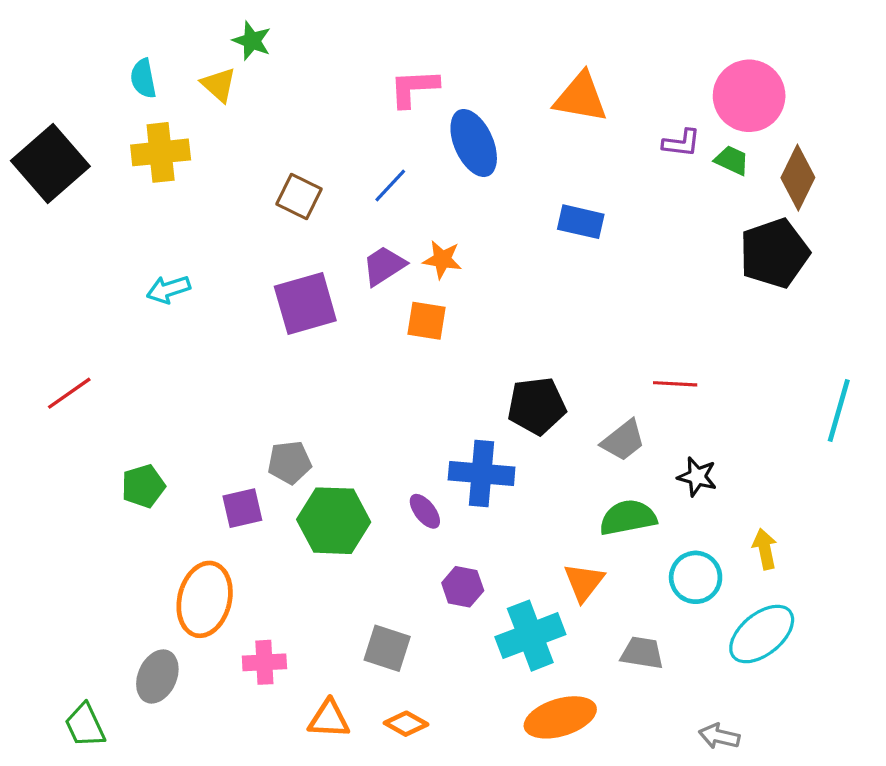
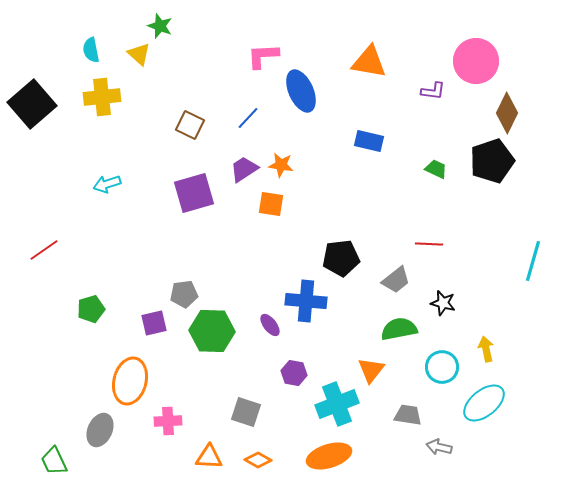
green trapezoid: (732, 160) -> (436, 169), moved
orange ellipse: (560, 717) -> (329, 456), moved
gray arrow: (719, 736) -> (439, 447), moved

